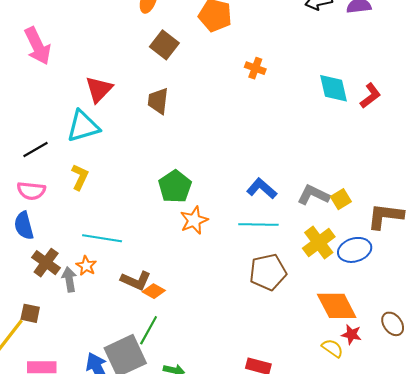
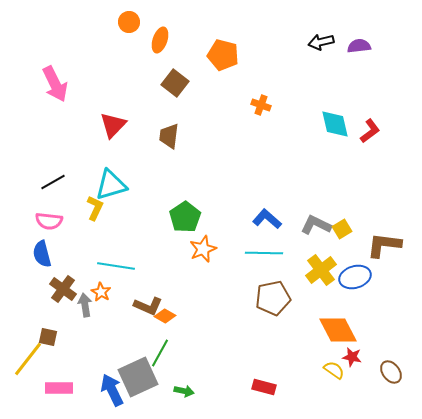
cyan triangle: (83, 126) -> (111, 185), moved
brown ellipse: (393, 324) -> (391, 372), moved

